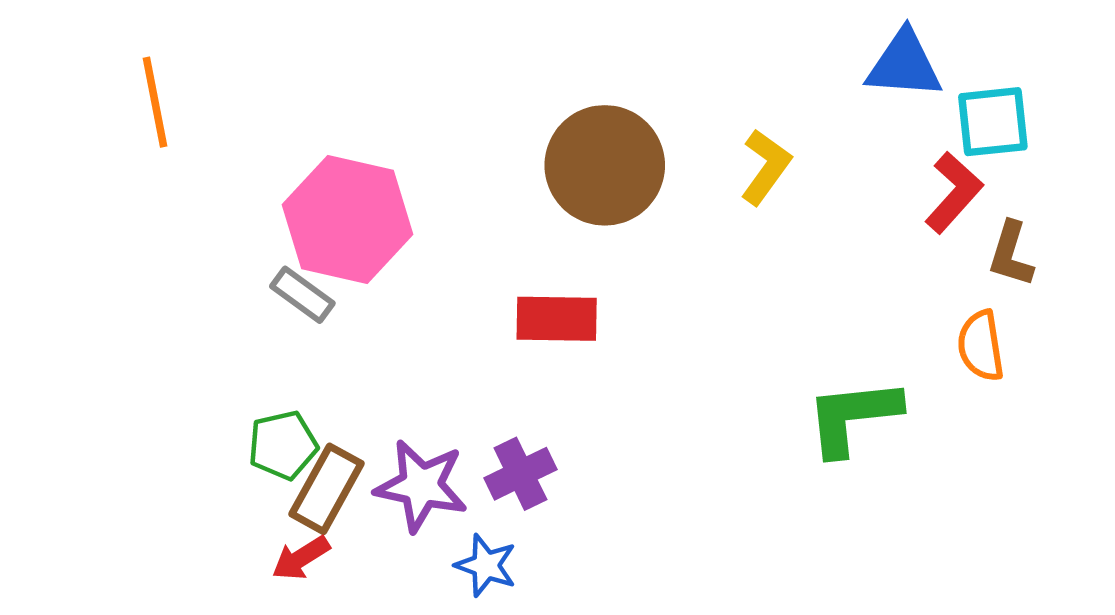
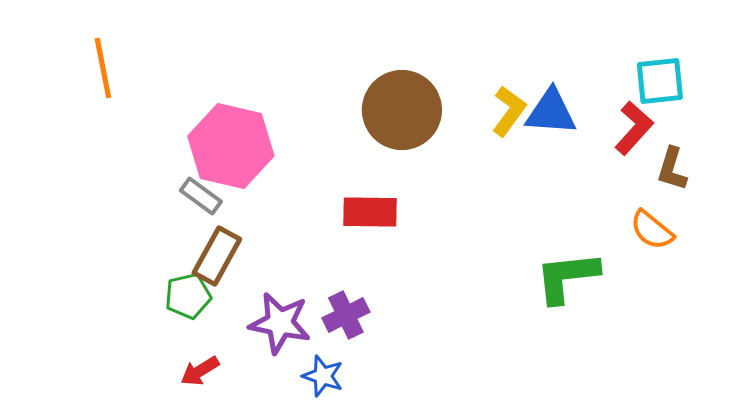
blue triangle: (904, 65) -> (551, 112), moved
orange semicircle: (981, 346) -> (652, 230), turned -42
brown rectangle: (326, 489) -> (217, 256), moved

